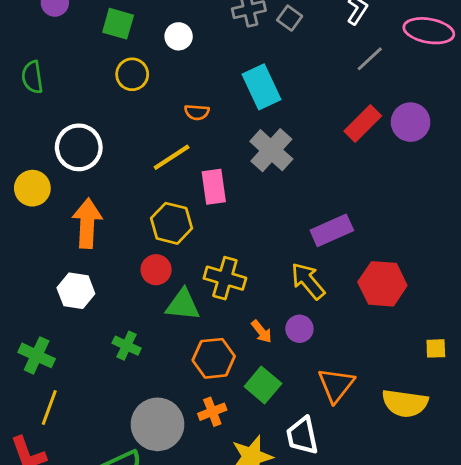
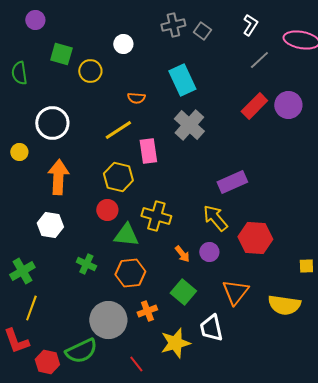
green square: (118, 24) -> (61, 54), moved
yellow circle: (32, 188) -> (19, 152), size x0.7
red hexagon: (382, 284) -> (255, 238), moved
green cross: (37, 355) -> (22, 271), turned 35
orange hexagon: (214, 358) -> (130, 273), moved

